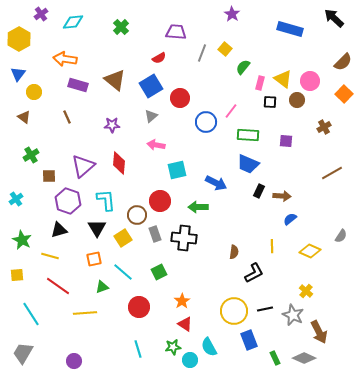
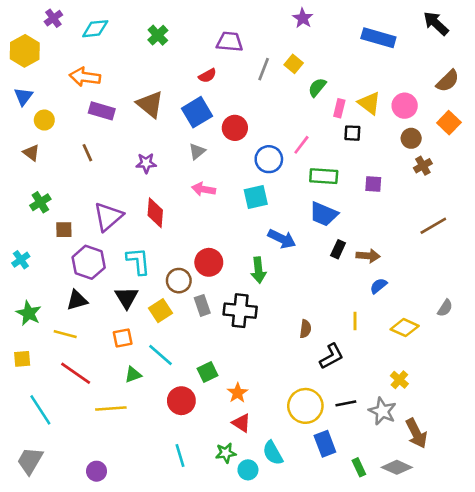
brown circle: (297, 100) -> (411, 138), moved
cyan square: (177, 170) -> (256, 197), moved
green arrow: (198, 207) -> (258, 270), turned -96
green square: (159, 272) -> (207, 372), moved

